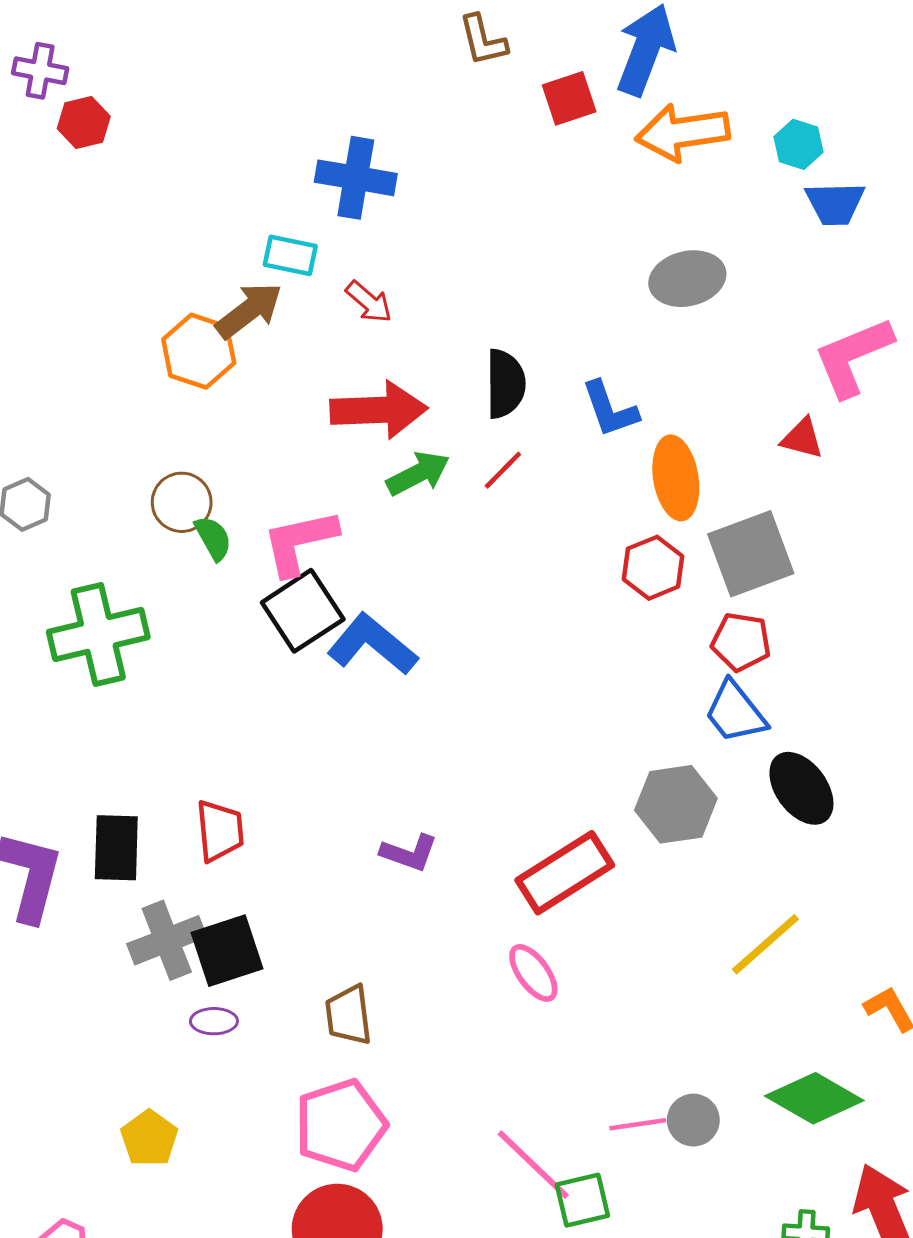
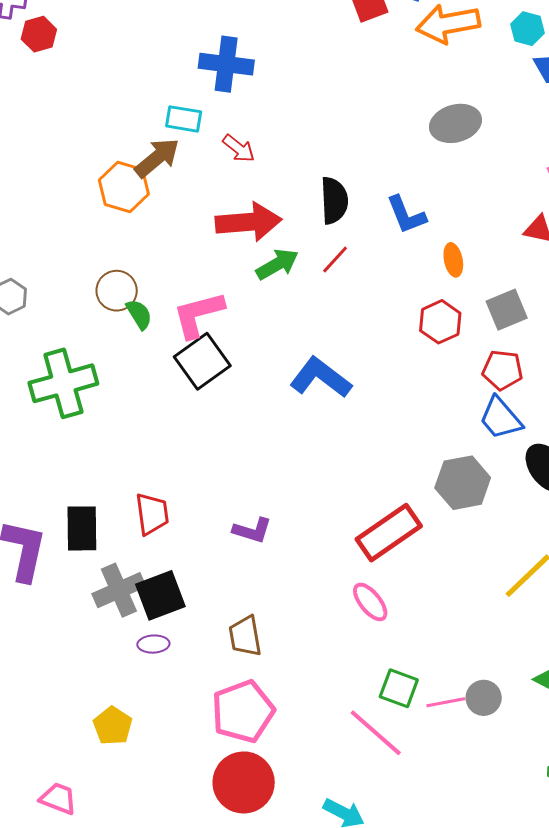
orange ellipse: (676, 478) -> (453, 260), size x0.6
gray square: (751, 554) -> (507, 310), size x0.7
blue L-shape: (372, 644) -> (321, 378), moved
purple L-shape: (409, 853) -> (252, 530), moved
green square: (582, 1200) -> (399, 688), moved, turned 36

